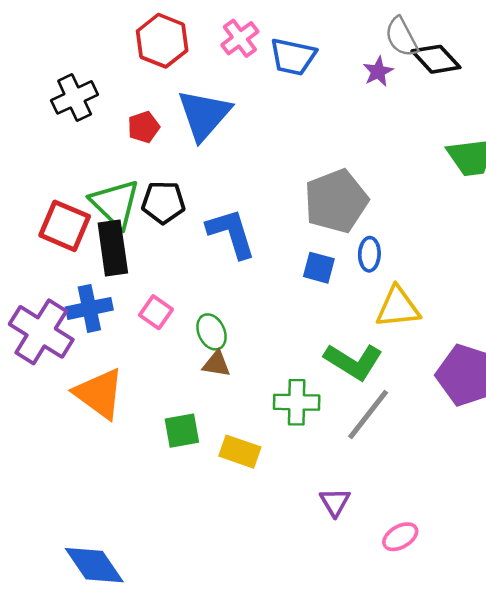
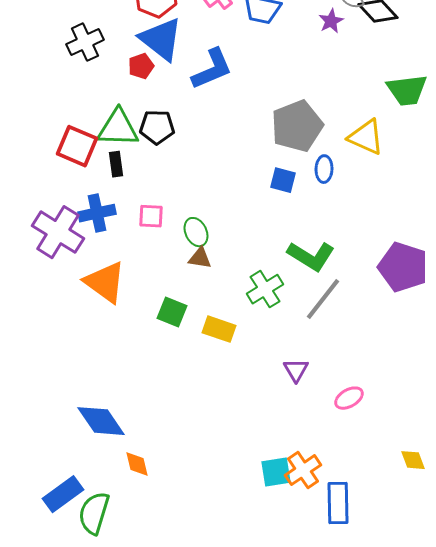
blue triangle: (204, 115) -> (161, 39), moved, turned -33
green triangle: (115, 204) -> (118, 128), turned -42
blue L-shape: (231, 233) -> (212, 69), moved, turned 84
black rectangle: (113, 248) -> (116, 164), size x0.6
yellow triangle: (398, 307) -> (366, 137), moved, turned 30
pink square: (156, 312) -> (151, 216), turned -32
green cross: (297, 402) -> (265, 289), turned -33
green square: (182, 431) -> (172, 312), turned 32

